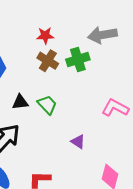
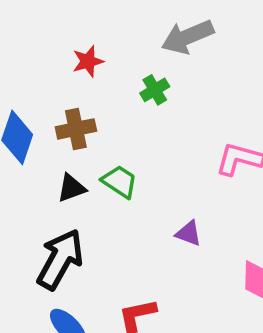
green cross: (78, 60) -> (155, 90), size x0.7
brown cross: (48, 61) -> (76, 129), moved, turned -30

